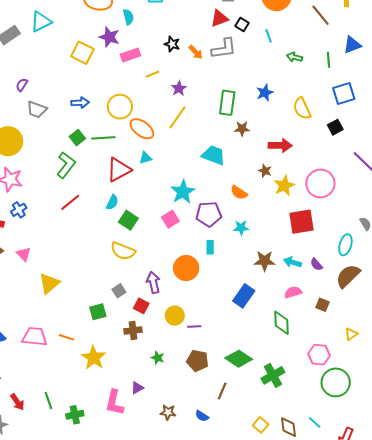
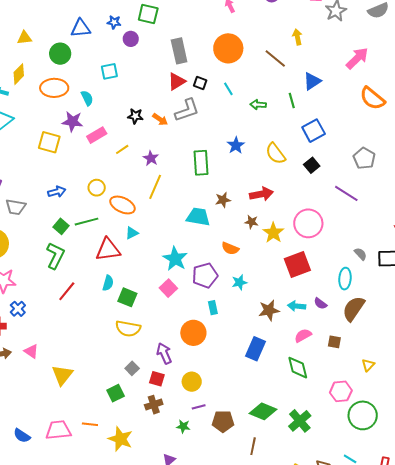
yellow circle: (120, 107) -> (97, 188), size x0.7
brown star: (242, 129) -> (223, 200), moved
red triangle: (119, 170) -> (108, 250), turned 32
purple line: (194, 327) -> (199, 407), moved

